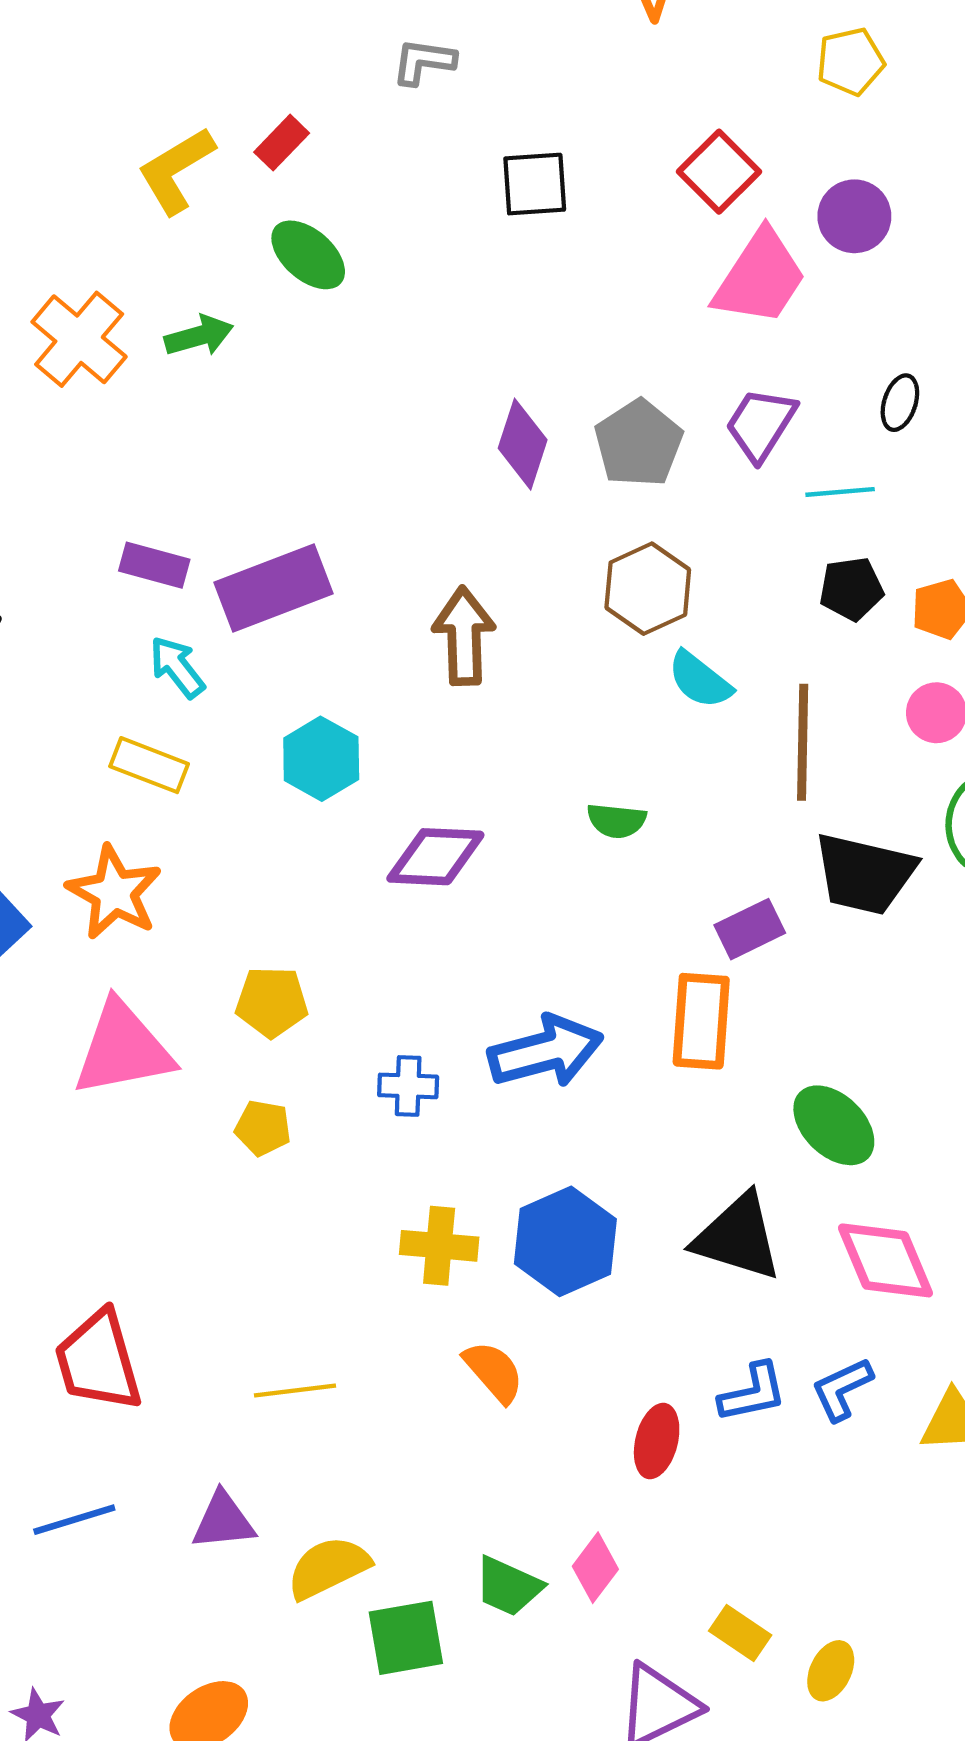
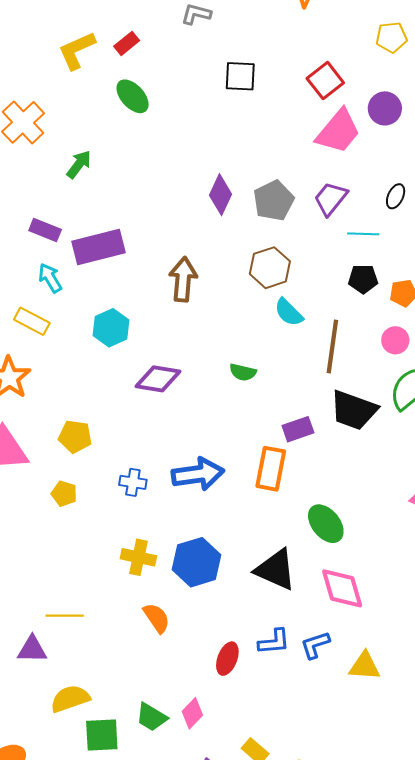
green arrow: (199, 336) -> (79, 164), moved, turned -44
purple triangle: (223, 1521) -> (32, 649), moved

